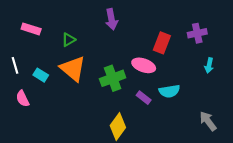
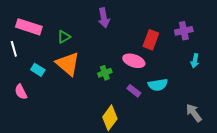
pink rectangle: (31, 29) -> (29, 27), size x1.4
white line: (15, 65) -> (14, 49), moved
green cross: (113, 78) -> (105, 73), size x0.6

